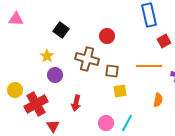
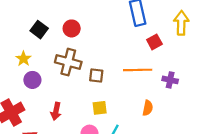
red circle: (107, 36) -> (72, 28), moved
yellow square: (120, 91) -> (100, 108), moved

